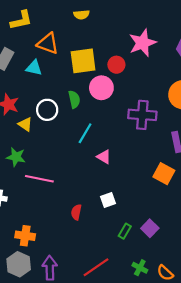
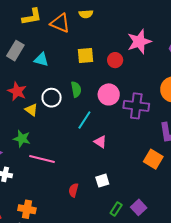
orange triangle: (48, 43) -> (60, 23), moved
yellow square: (83, 61) -> (85, 55), size x0.7
pink circle: (101, 88) -> (109, 94), moved

